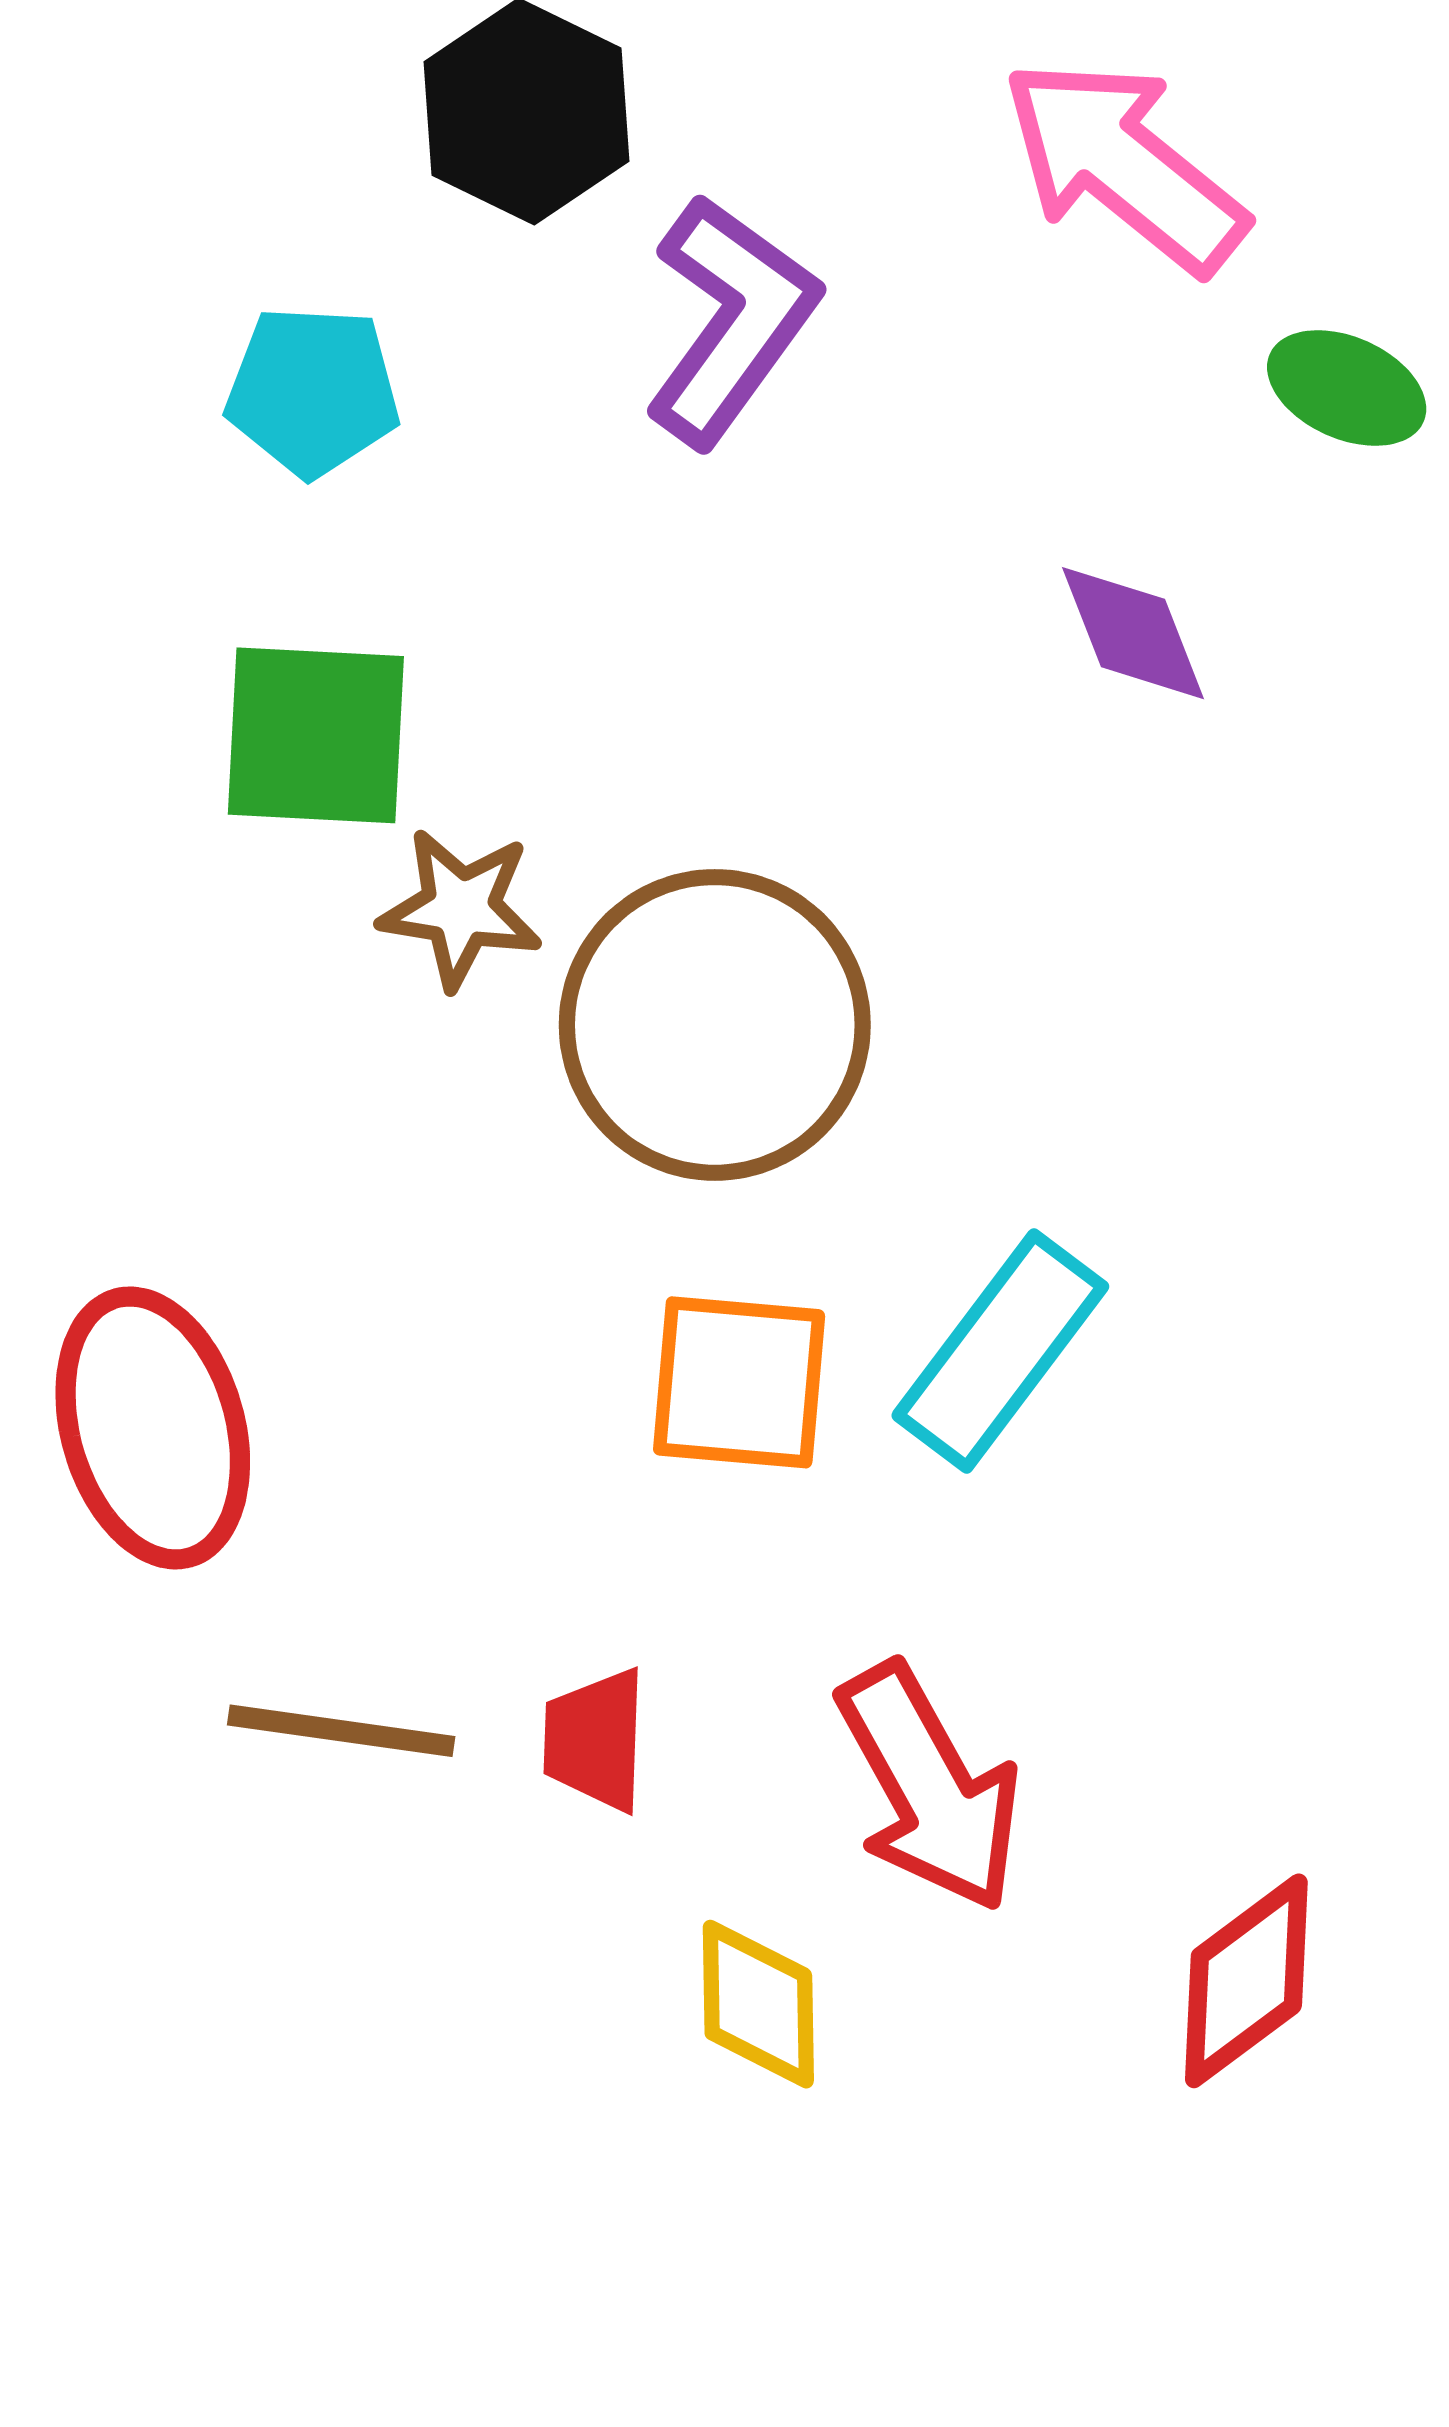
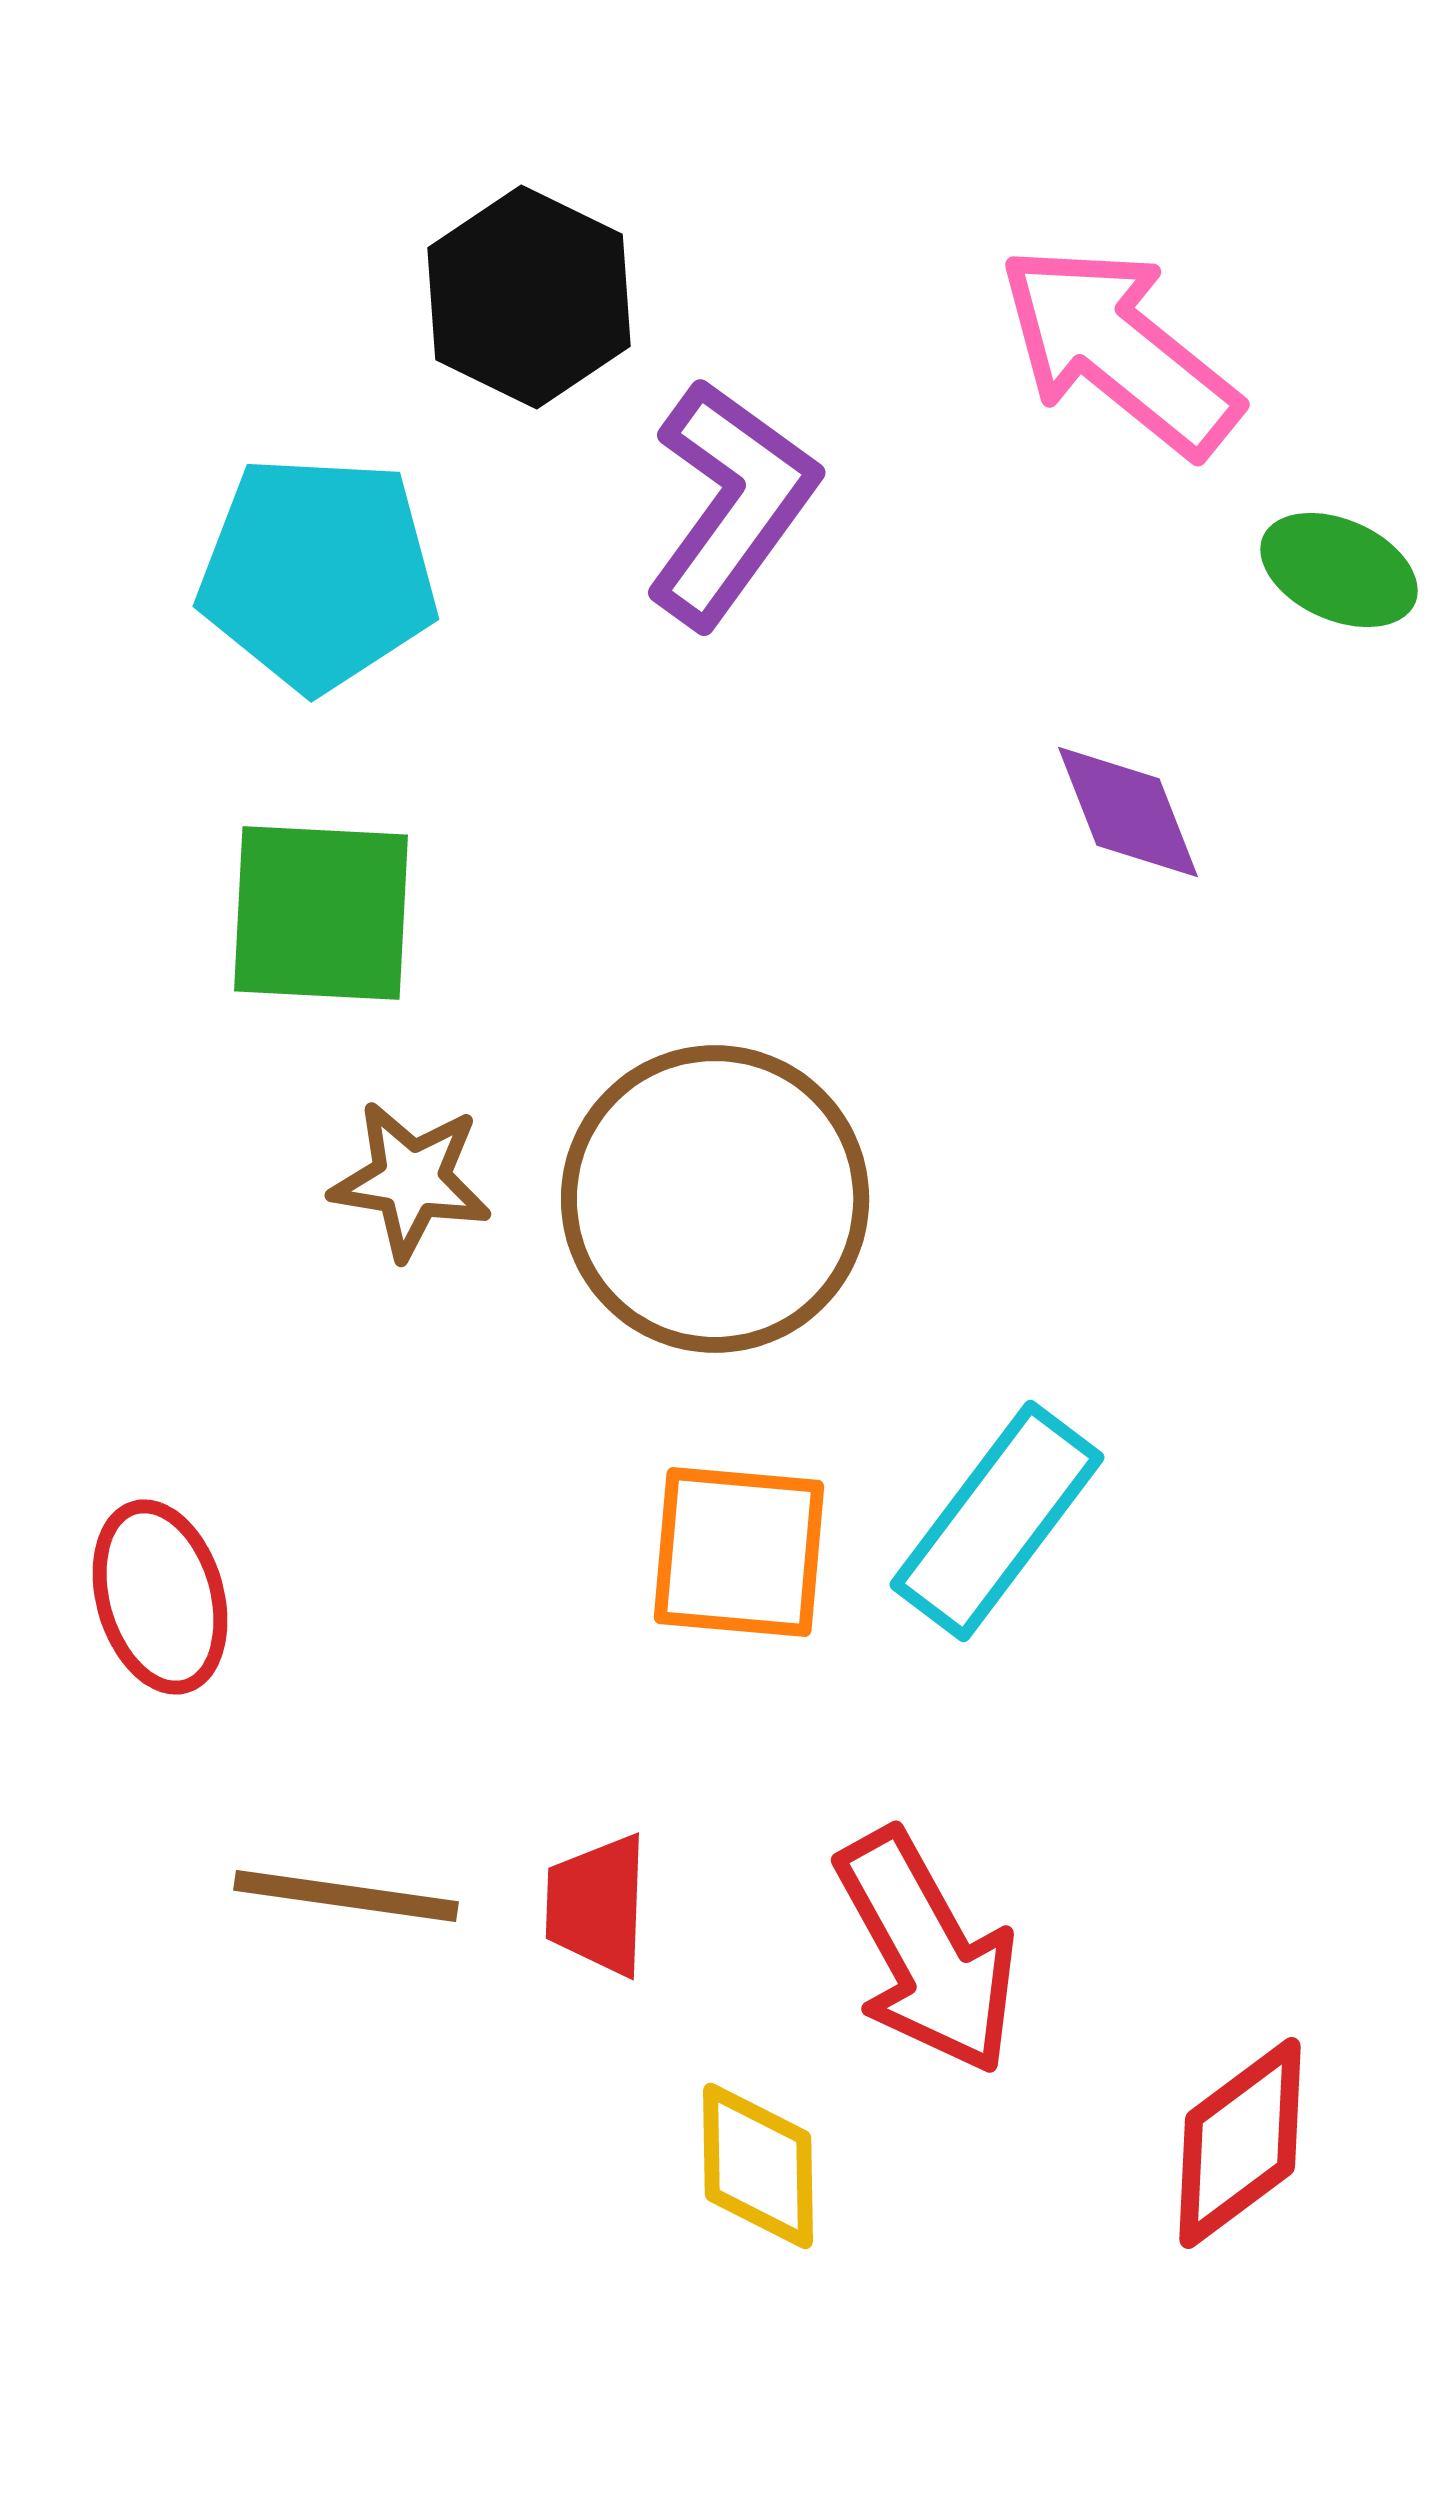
cyan pentagon: (313, 391) -> (318, 573), size x1.4
brown star: (461, 908) -> (411, 1180), moved
red ellipse: (153, 1428) -> (160, 1597), size x0.7

